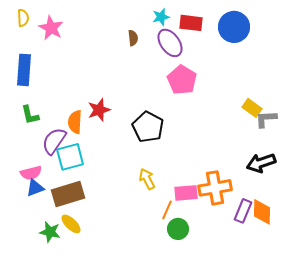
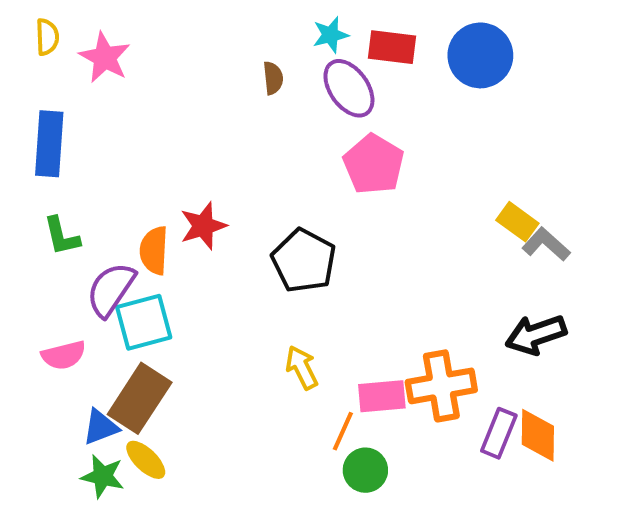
gray L-shape: (266, 119) -> (546, 244), turned 45
blue triangle: (35, 188) -> (101, 427), moved
brown rectangle: (68, 194) -> (140, 398), turned -40

